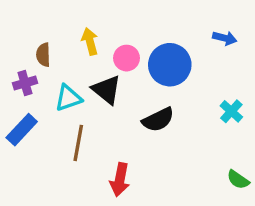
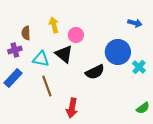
blue circle: (170, 65) -> (118, 52), moved
cyan triangle: (68, 98) -> (41, 59), turned 30
brown line: (78, 143) -> (47, 86), turned -30
green semicircle: (238, 180) -> (143, 108), turned -72

